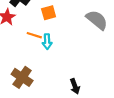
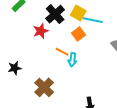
orange square: (49, 13) -> (79, 34), turned -32

